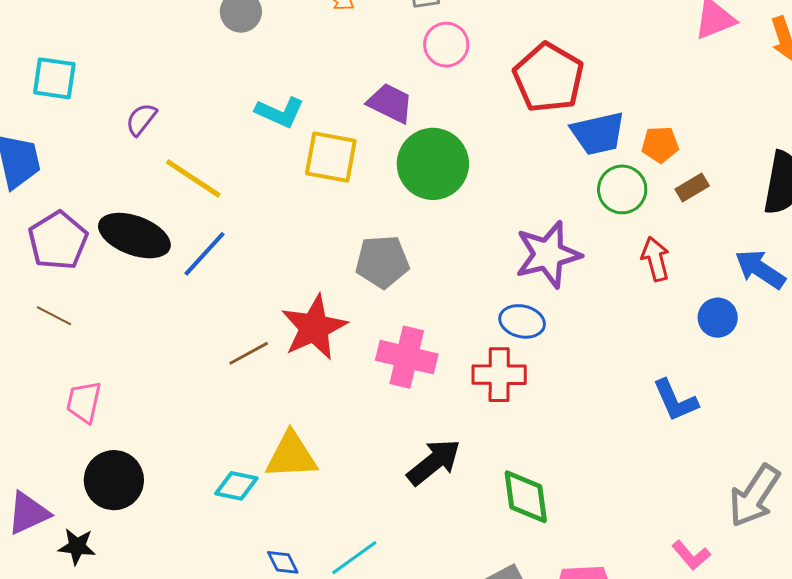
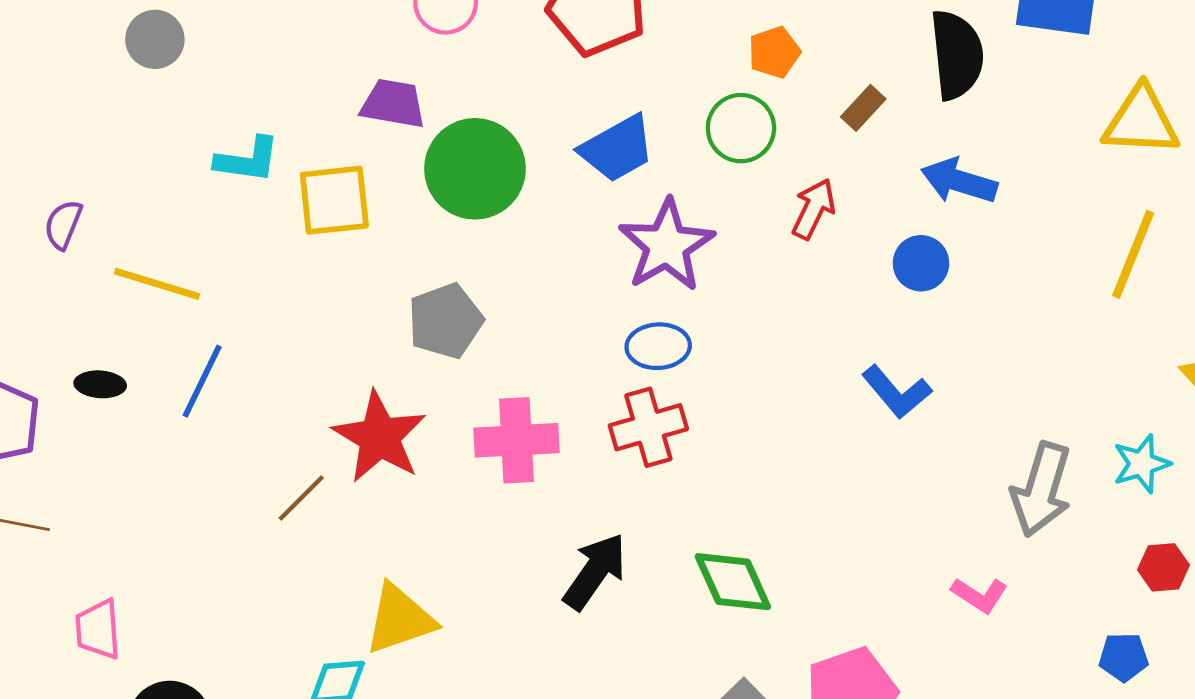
blue trapezoid: (598, 133) -> (617, 149), moved
brown rectangle: (692, 188) -> (863, 108), moved
black ellipse: (134, 236) -> (100, 384), size x0.5
red arrow: (655, 259) -> (814, 209), turned 57

